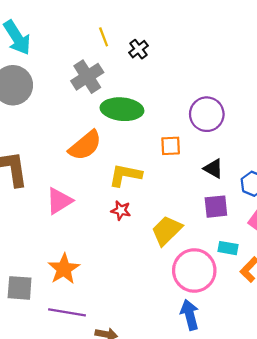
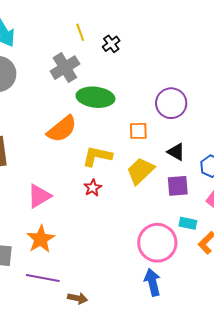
pink triangle: (59, 201) -> (39, 196), moved
red star: (121, 210) -> (93, 188), turned 30
yellow trapezoid: (167, 231) -> (140, 171), moved

